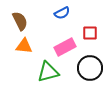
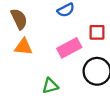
green triangle: (48, 72) -> (50, 86), moved, size x0.7

